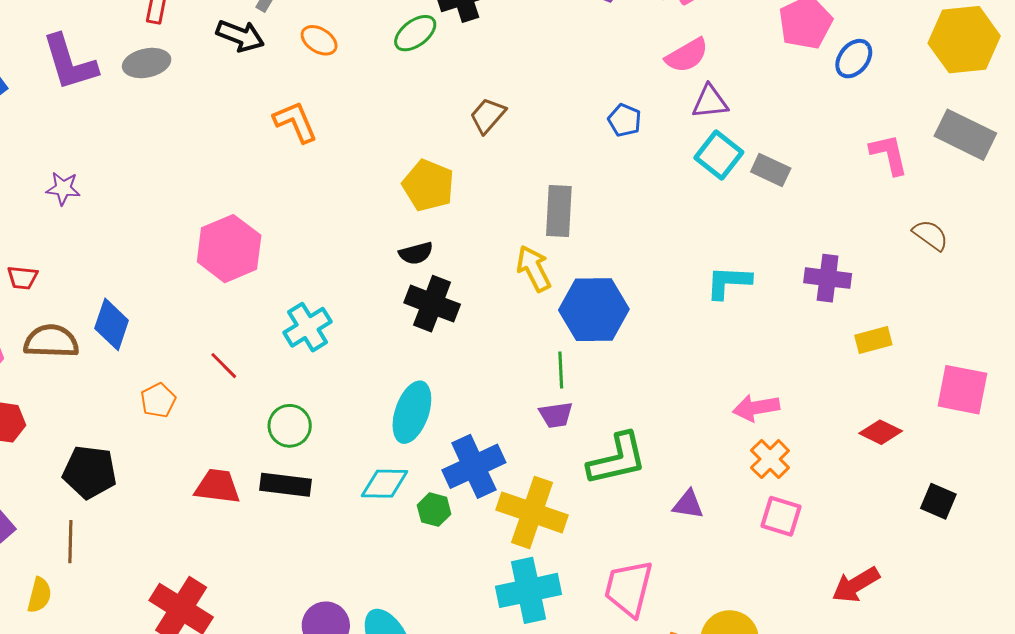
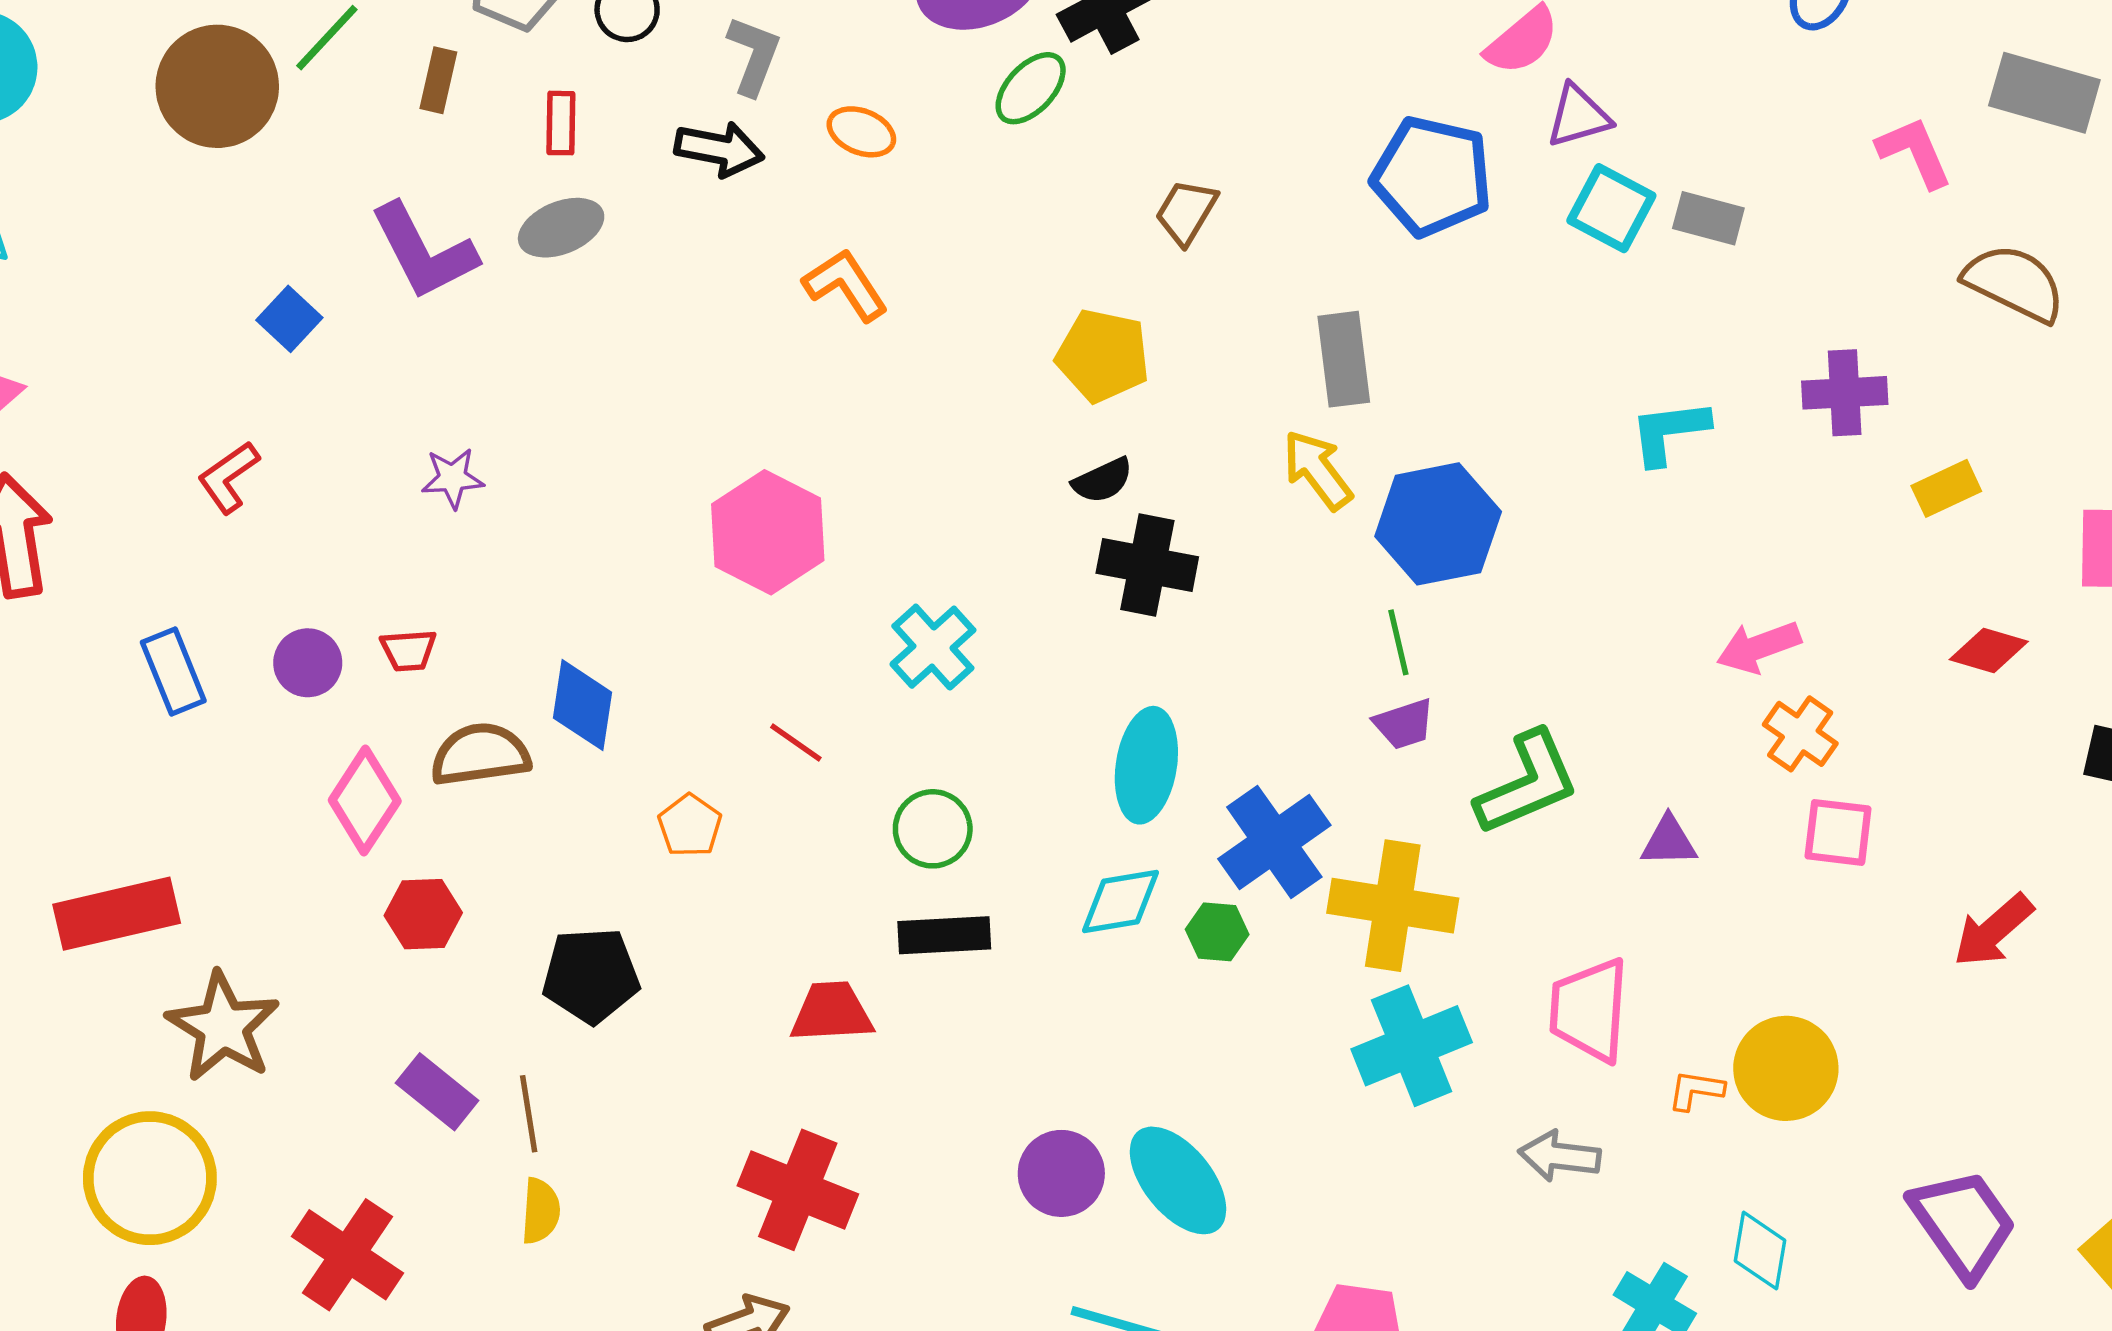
blue pentagon: (625, 120) -> (1432, 176), size x2.0
brown semicircle: (930, 235) -> (2014, 283), size x1.5
red trapezoid: (217, 486) -> (832, 1012), moved
brown line: (70, 542) -> (529, 1114), moved

